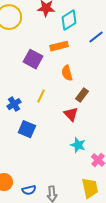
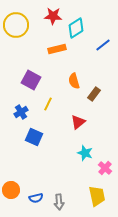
orange rectangle: (59, 46) -> (57, 49), moved
purple square: (33, 59) -> (31, 80), moved
brown rectangle: (82, 95) -> (94, 94), moved
red triangle: (71, 114) -> (78, 122), turned 35

